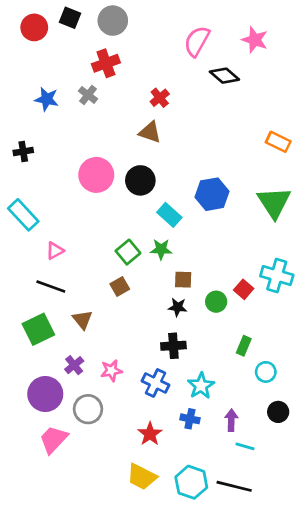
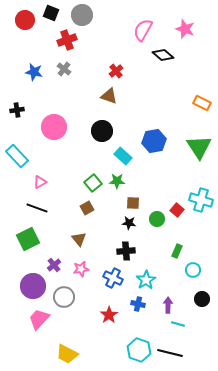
red cross: (106, 63) -> (67, 40), moved
pink circle: (96, 175) -> (54, 127), moved
brown triangle: (82, 320) -> (79, 239), moved
yellow trapezoid: (142, 477) -> (67, 354), moved

